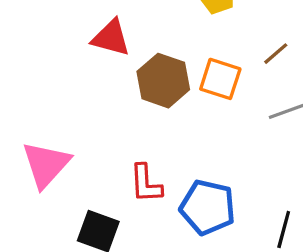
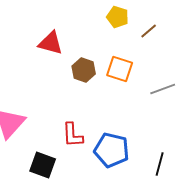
brown line: (276, 54) -> (149, 31), moved
brown hexagon: (163, 81) -> (84, 70), size x0.7

